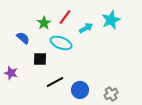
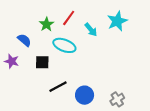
cyan arrow: (86, 28) -> (91, 30), turned 80
purple star: (11, 73) -> (12, 61), moved

